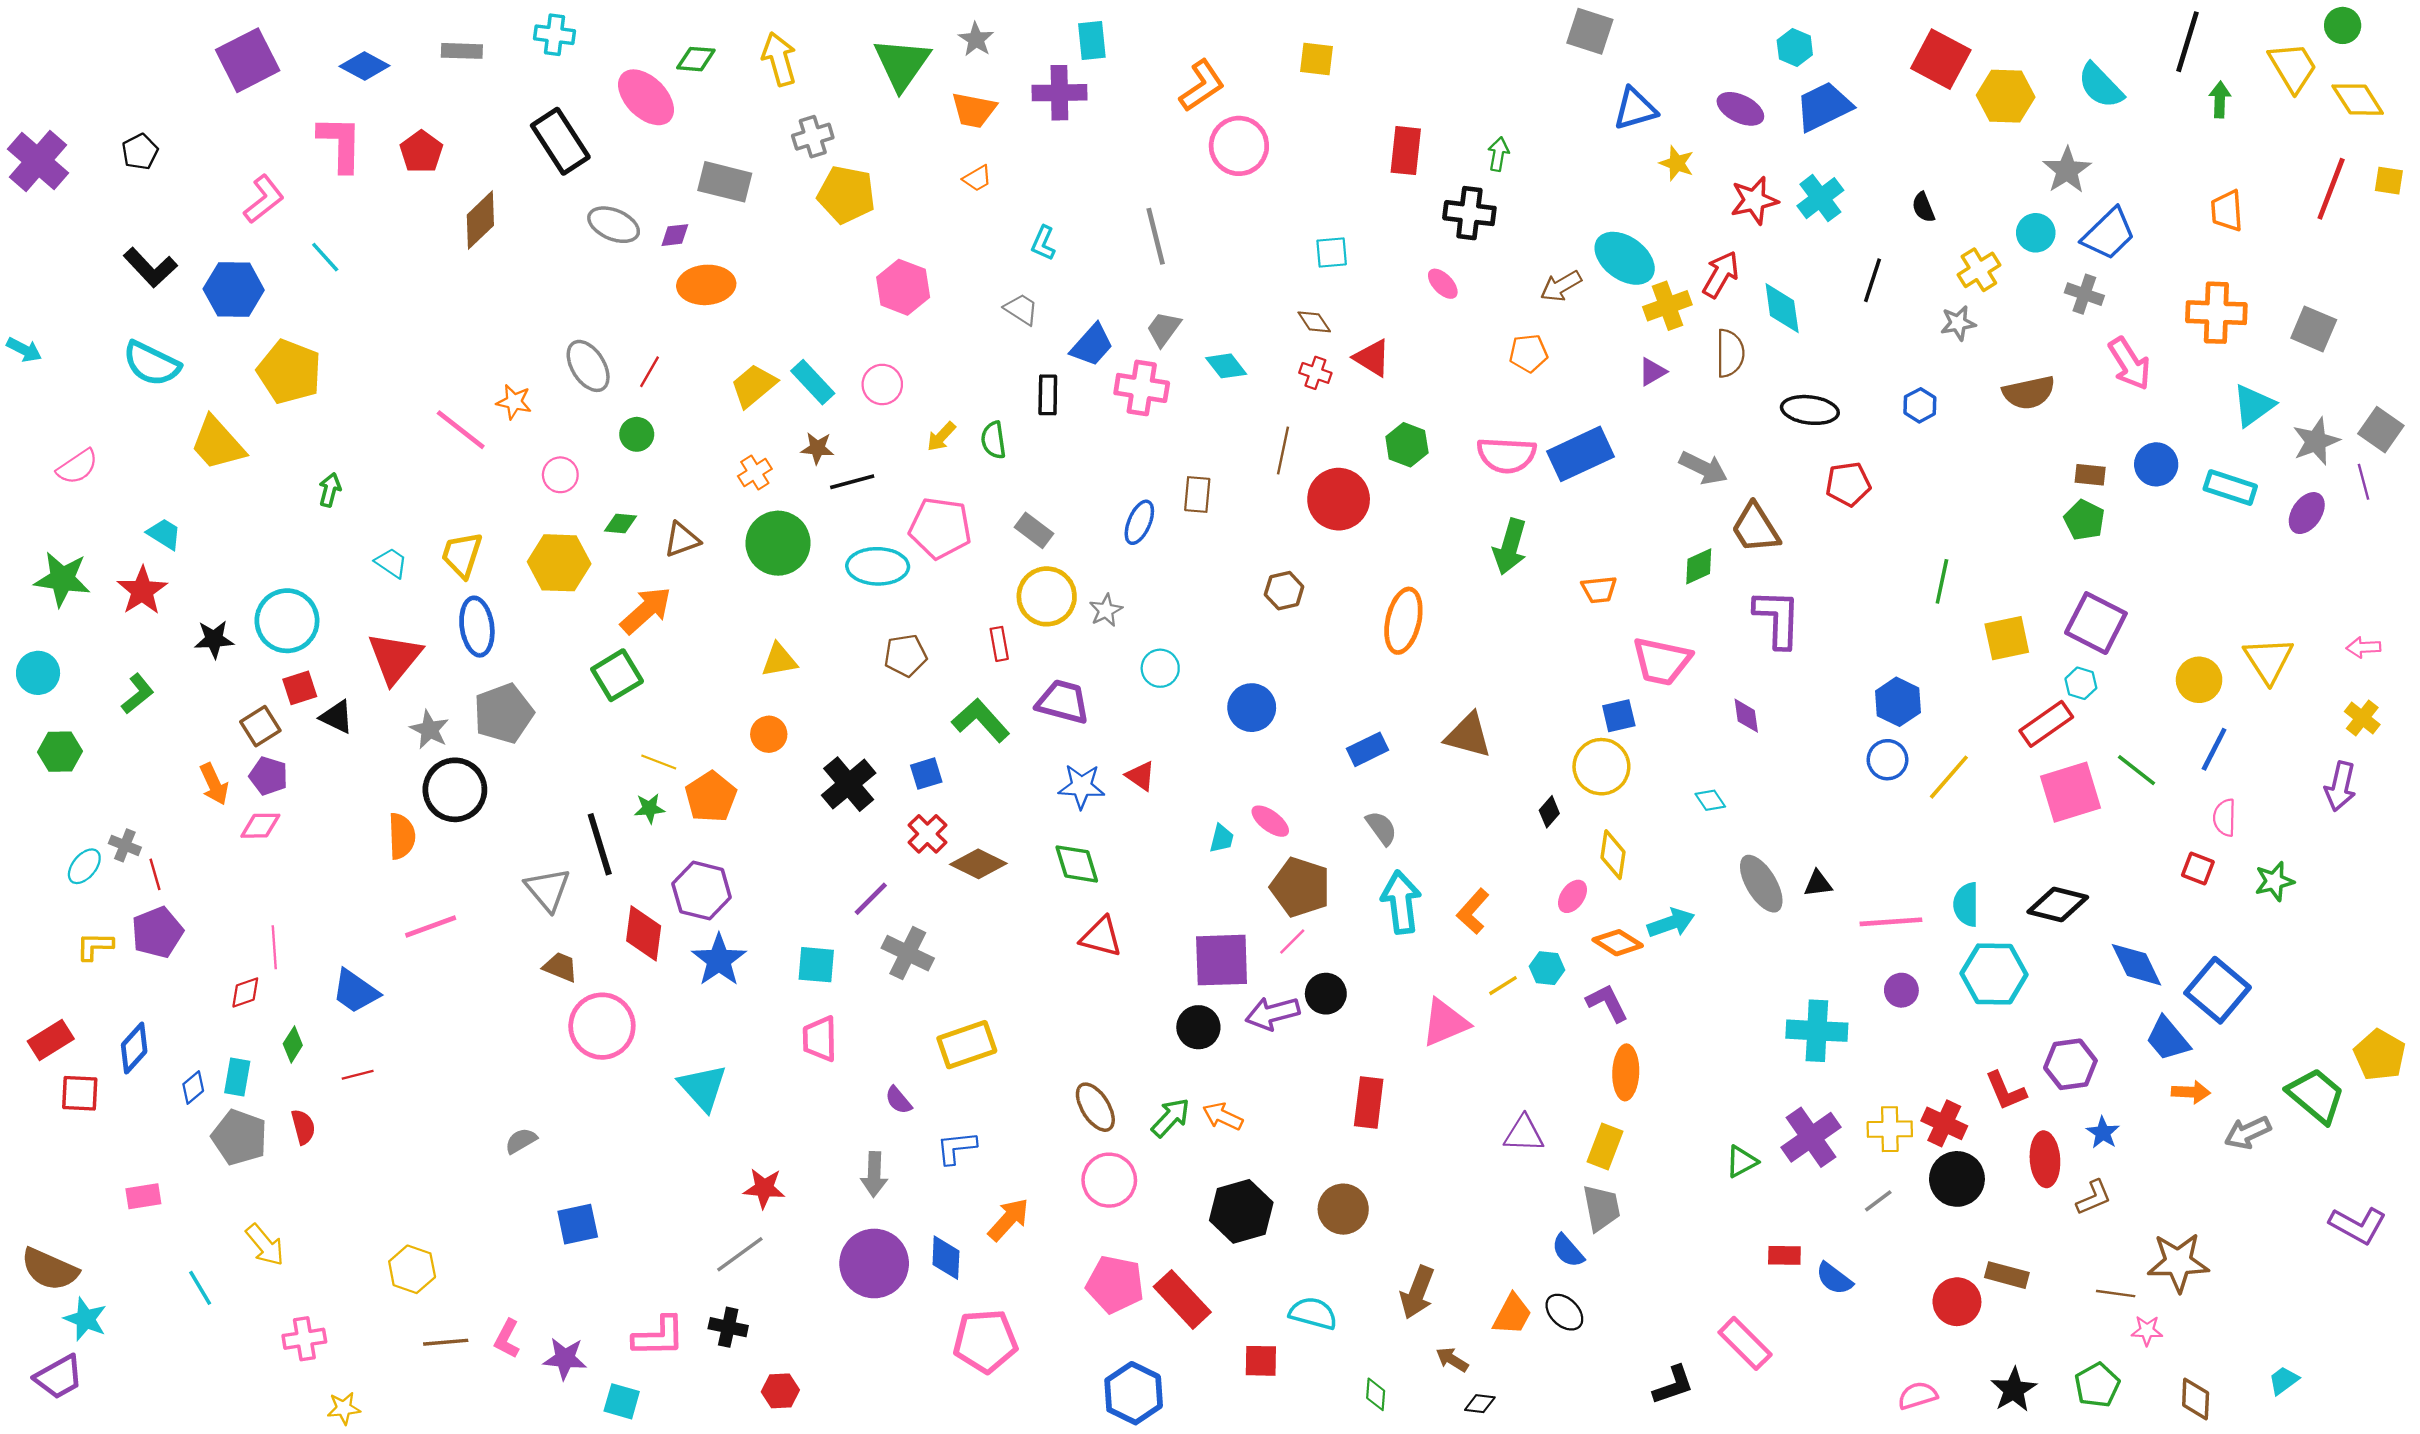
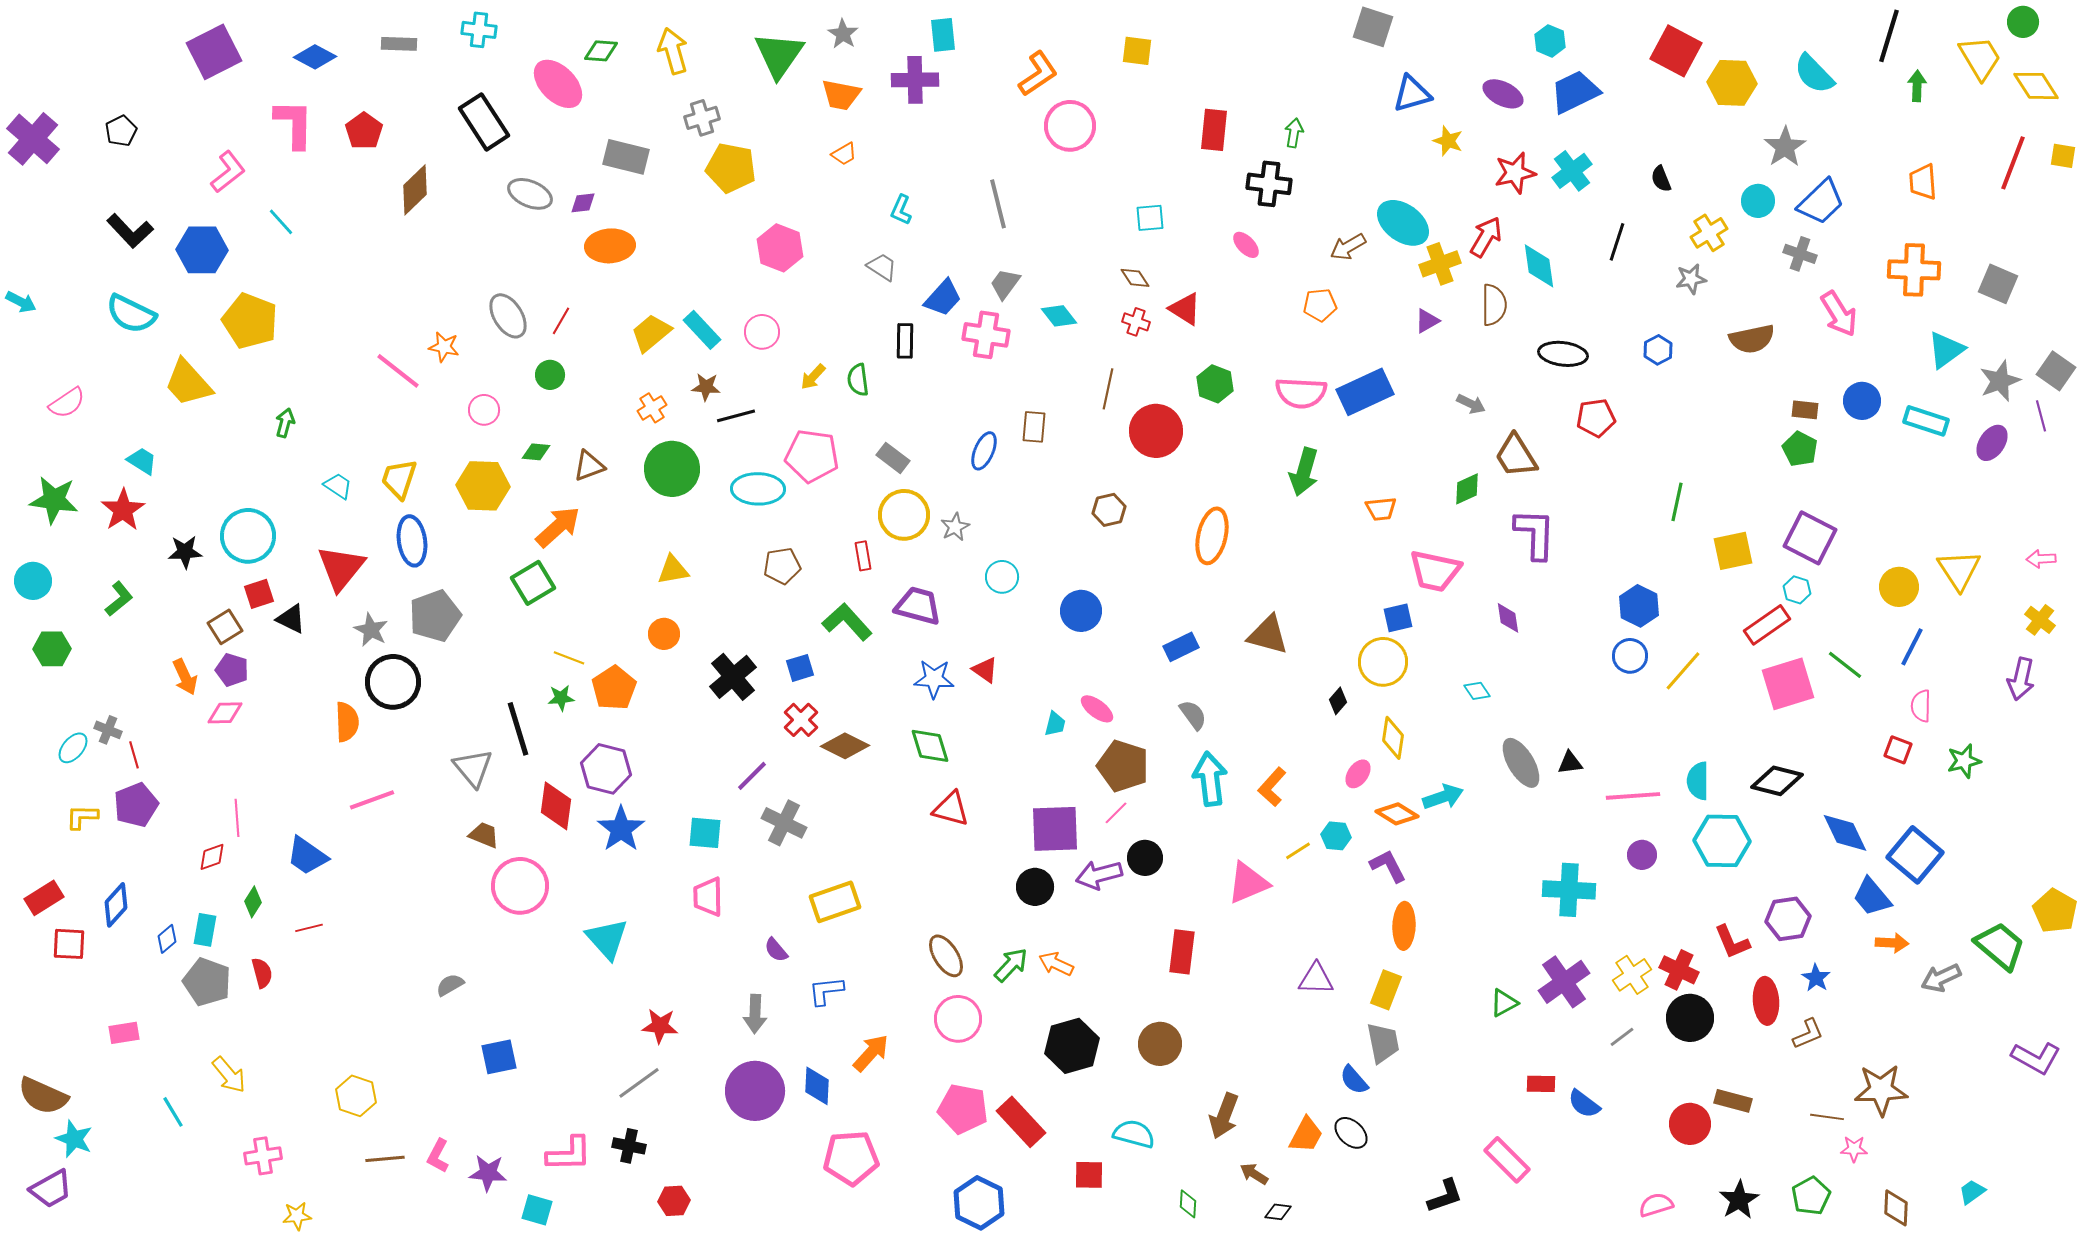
gray arrow: (1703, 468) -> (1471, 404), size x0.7
yellow cross: (1890, 1129) -> (1632, 975), turned -33

